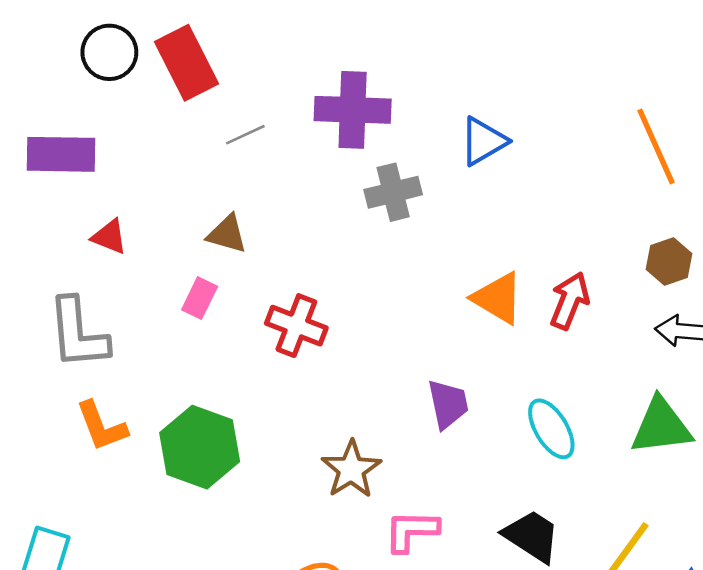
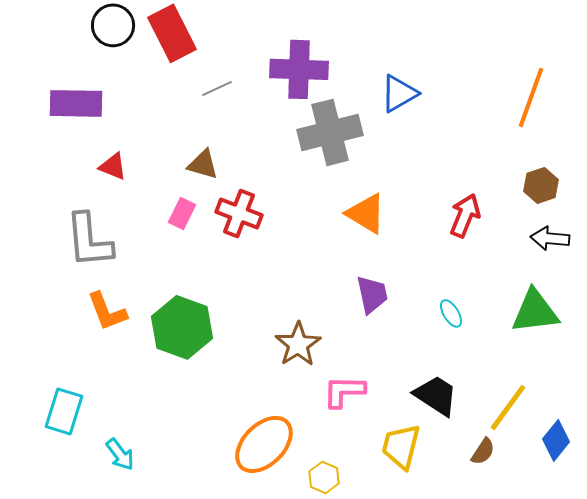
orange line: (656, 146) -> (531, 97), turned 44
gray cross: (393, 192) -> (330, 132), size x1.5
orange triangle: (498, 298) -> (366, 213), moved
red cross: (296, 326) -> (239, 213), moved
cyan ellipse: (551, 429) -> (451, 313), size x0.6

